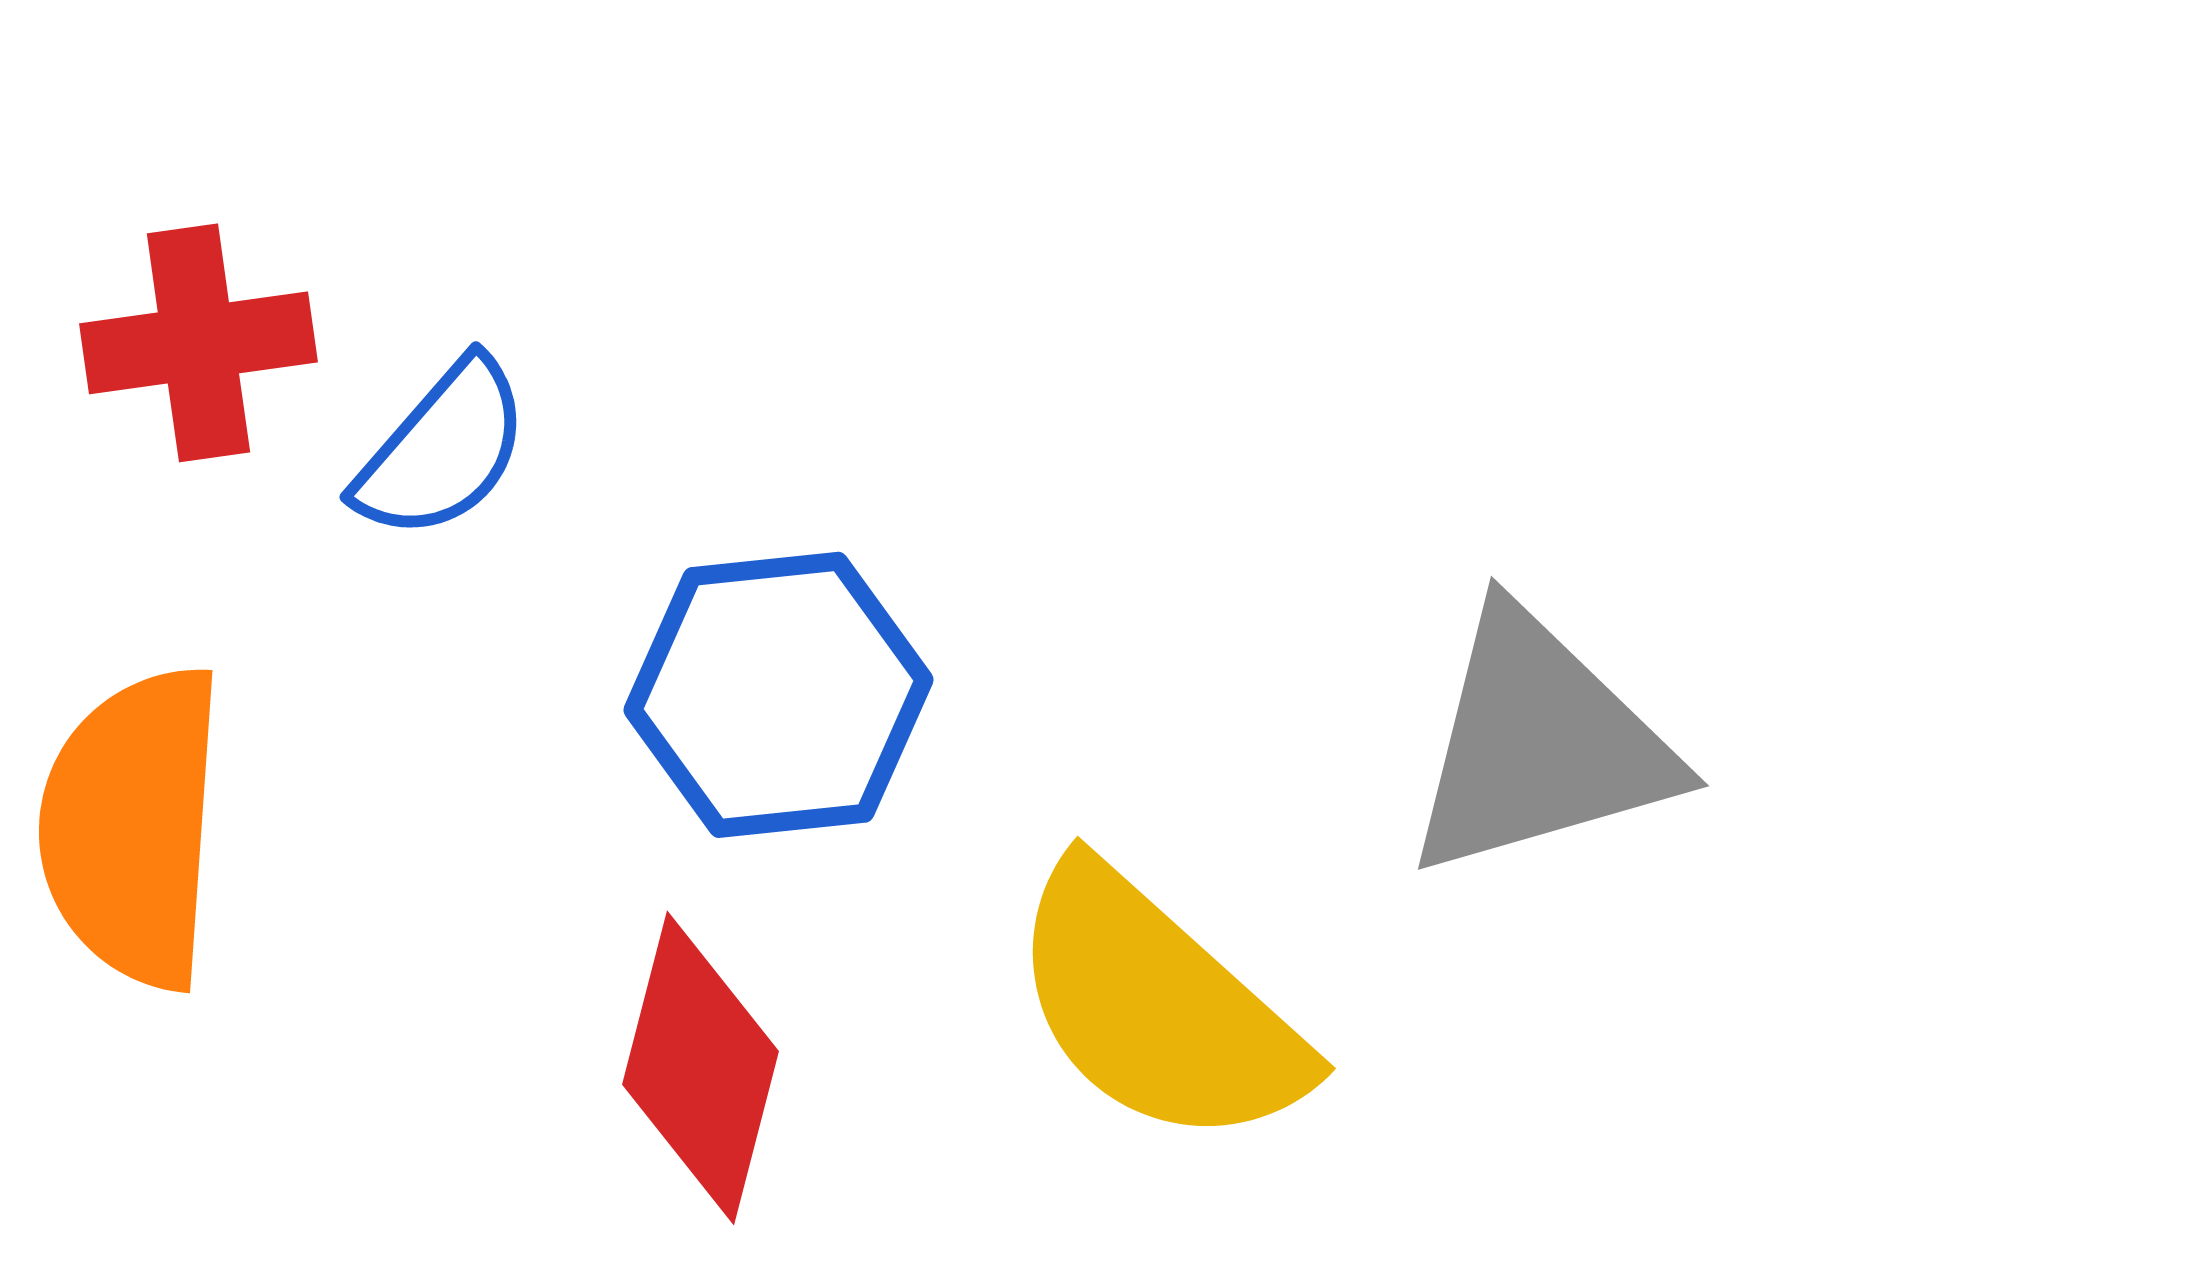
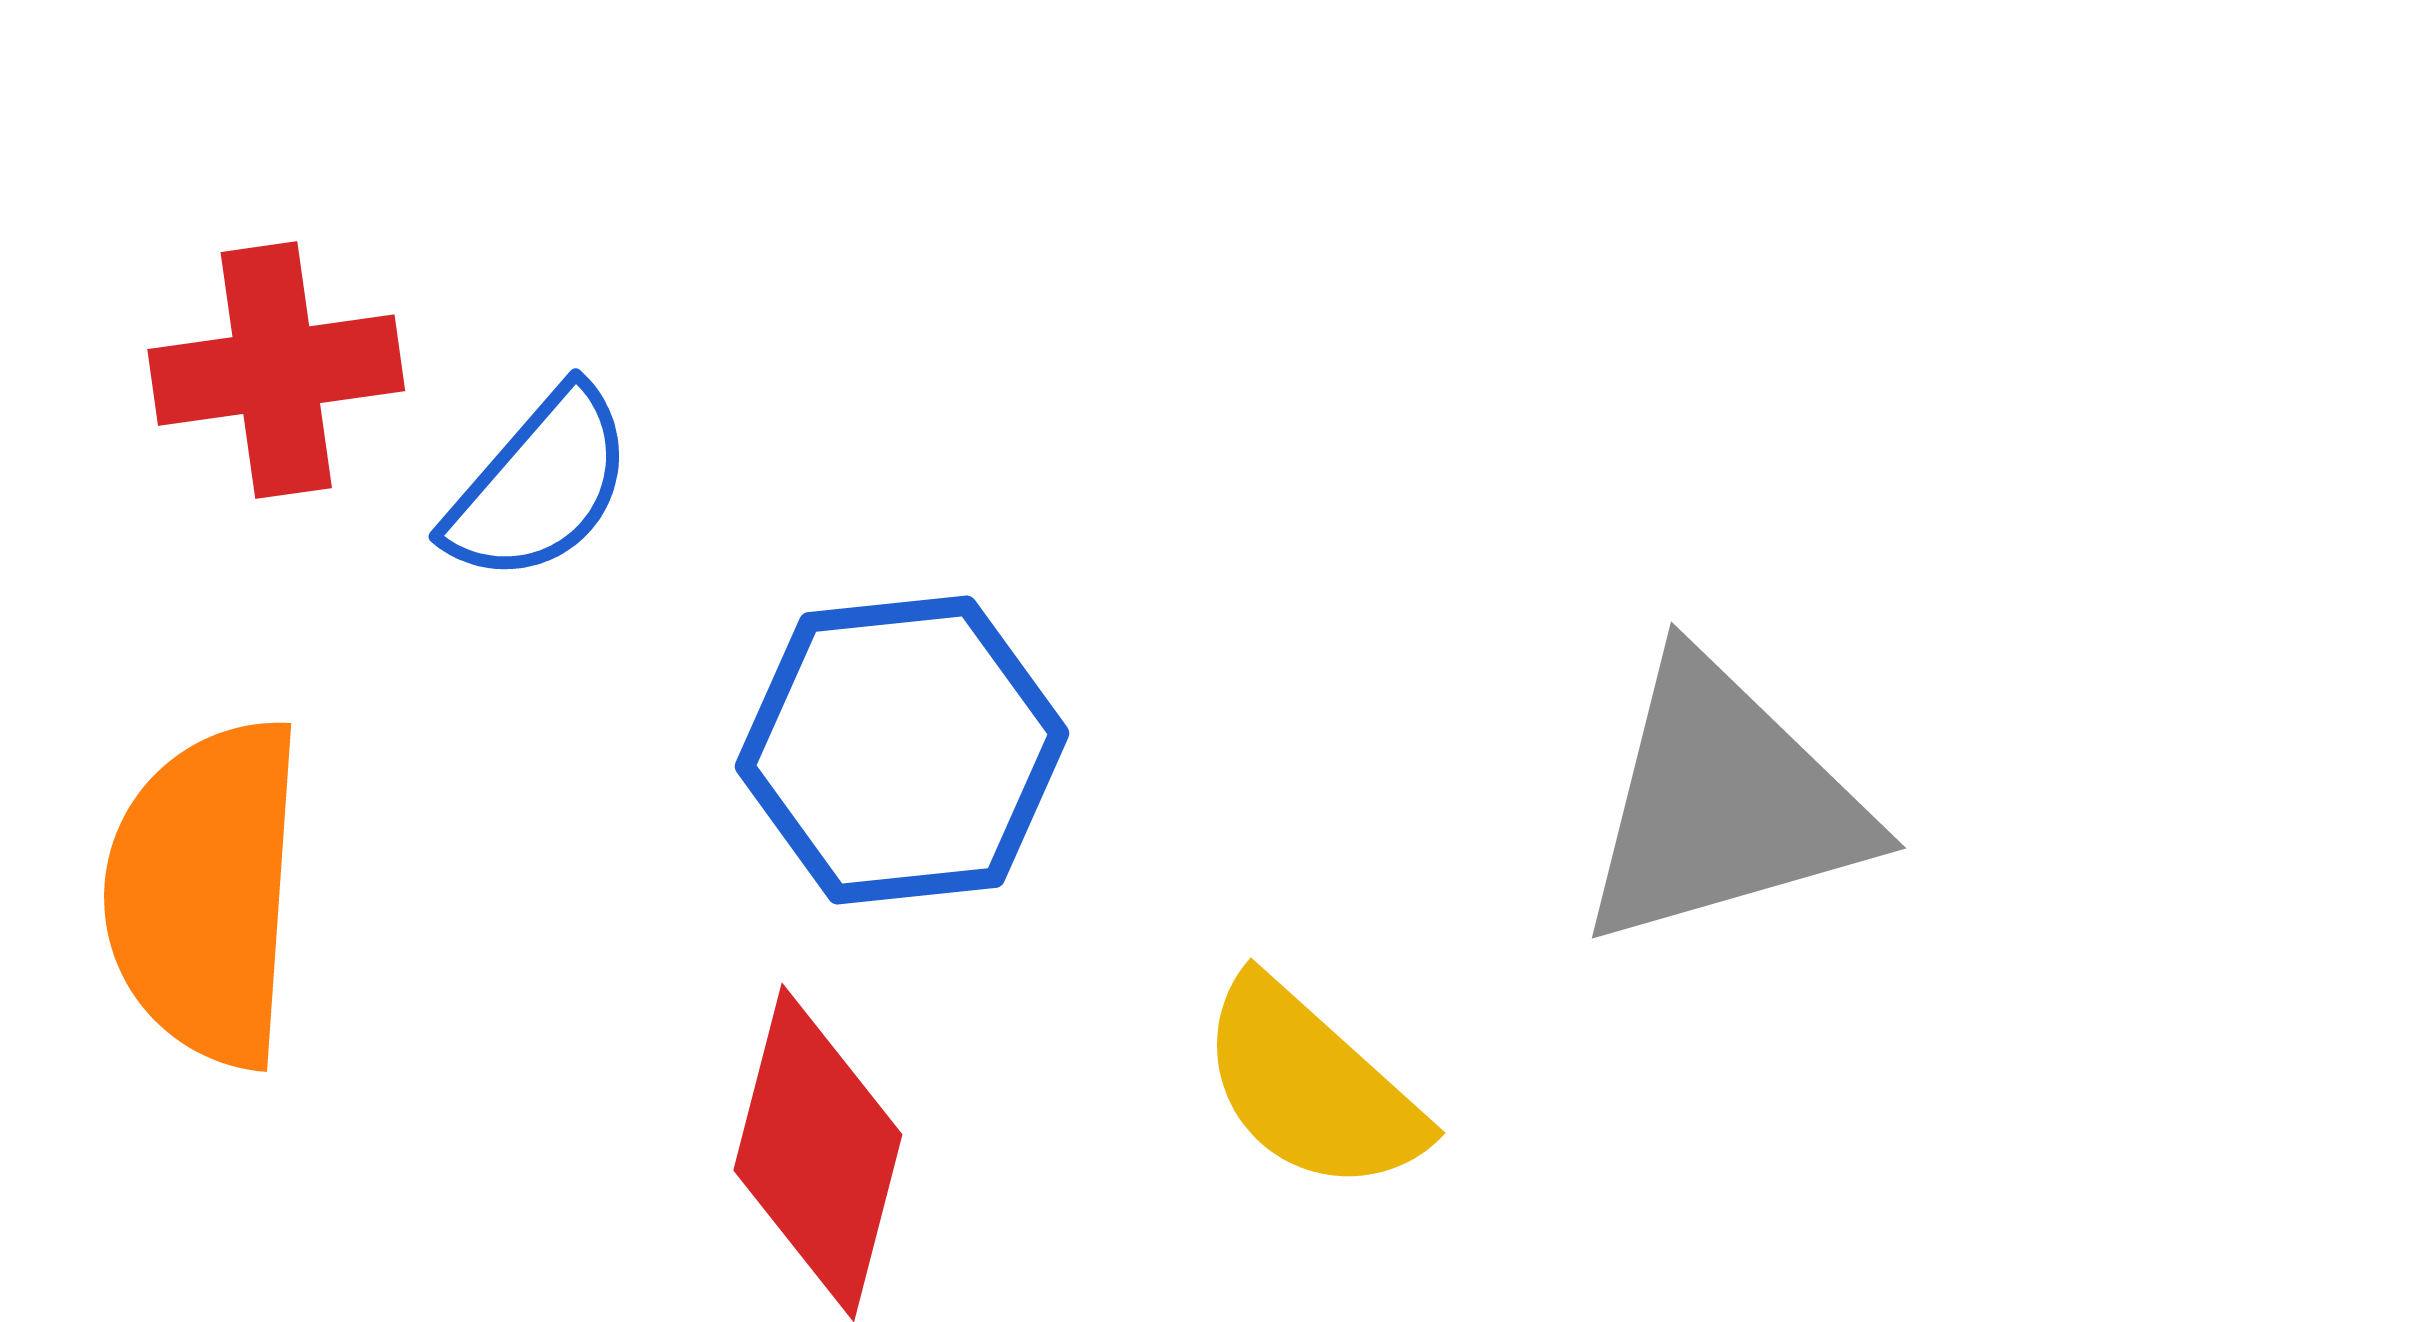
yellow semicircle: (1157, 1007) -> (1311, 1087), size x0.7

